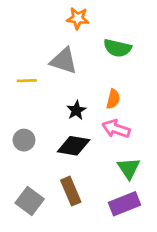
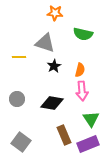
black star: (76, 110) -> (54, 66), moved
pink arrow: (116, 129) -> (82, 91), turned -114
brown rectangle: (71, 191) -> (64, 135), moved

